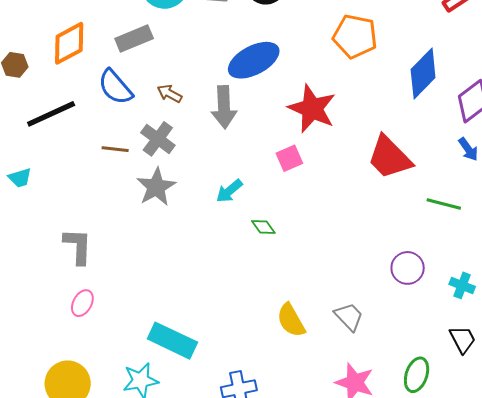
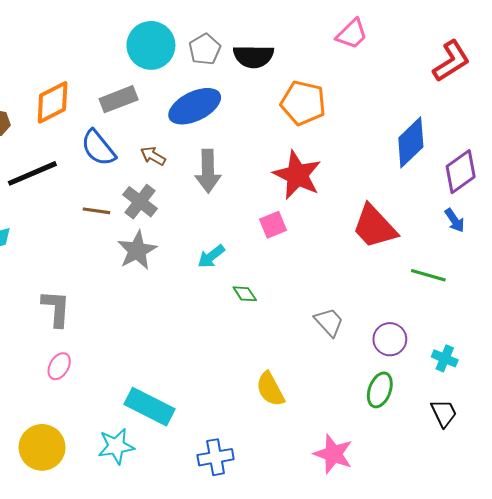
orange pentagon: (355, 36) -> (303, 103), moved
blue ellipse: (254, 60) -> (195, 106), moved
gray trapezoid: (349, 317) -> (329, 322), moved
green ellipse: (417, 375) -> (380, 390), moved

